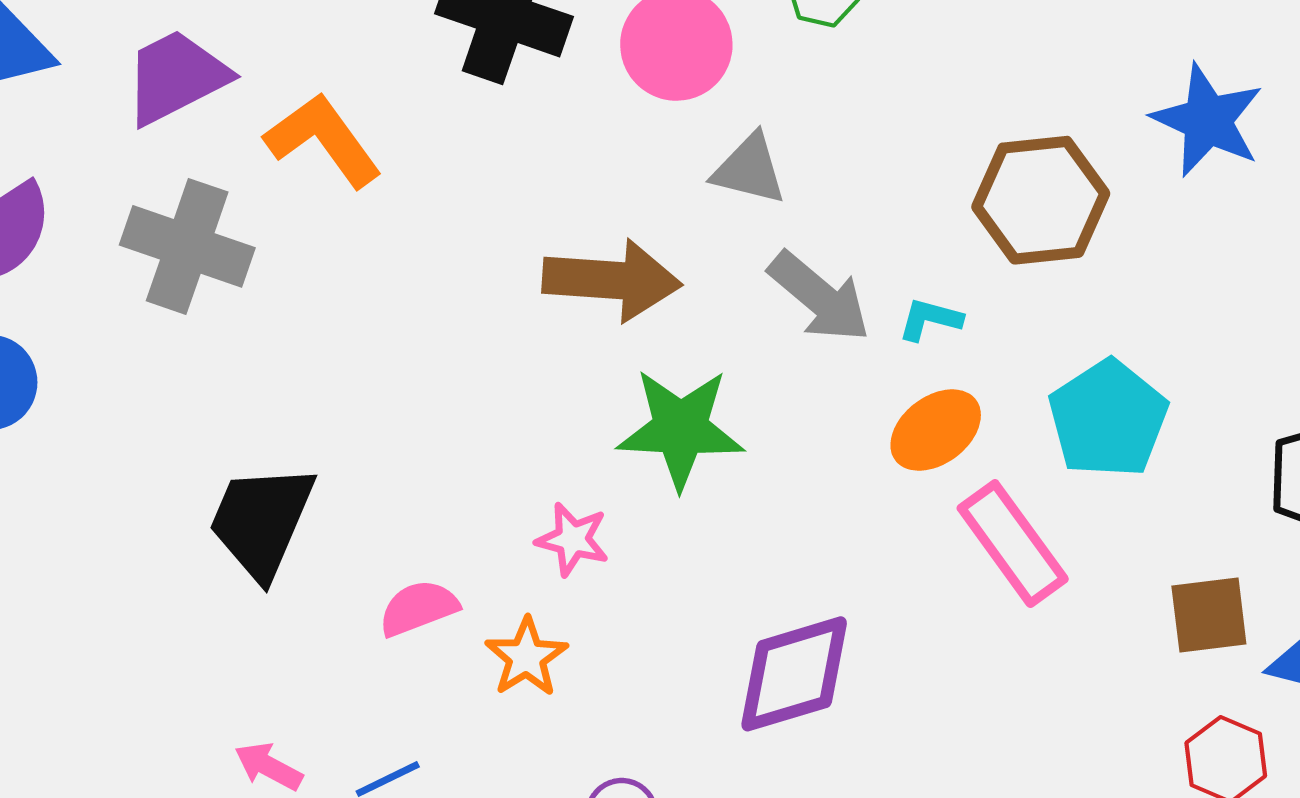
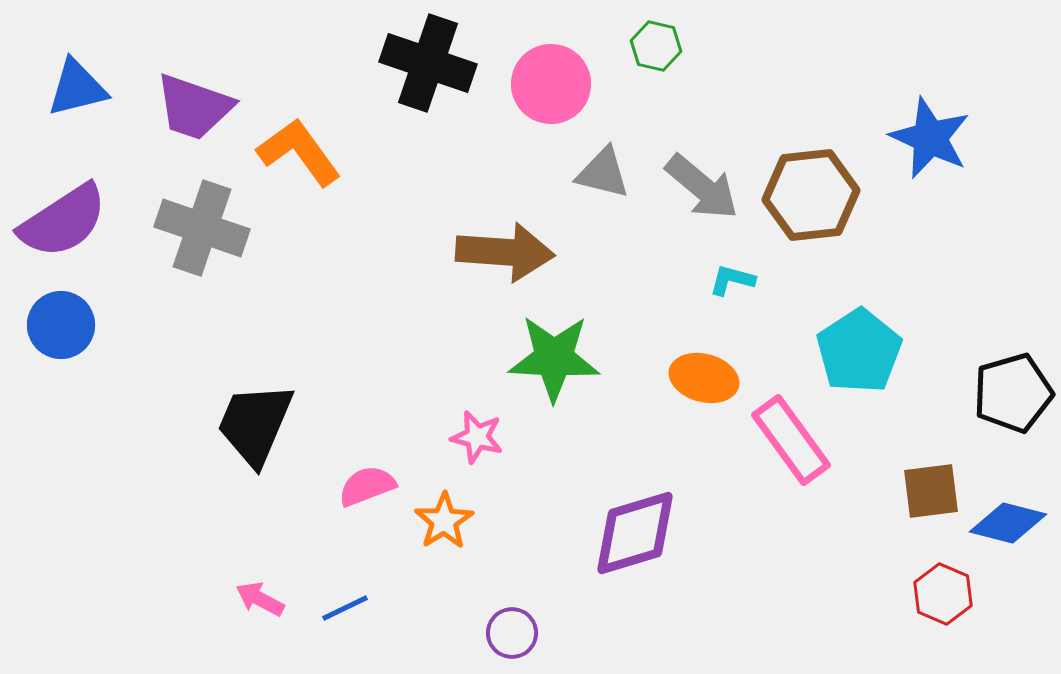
purple trapezoid: (176, 77) -> (194, 107), turned -134
gray arrow: (819, 297) -> (702, 187), moved
orange ellipse: (936, 430) -> (704, 378), moved, turned 52

